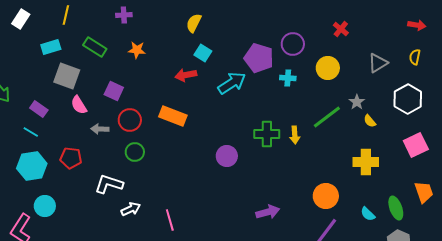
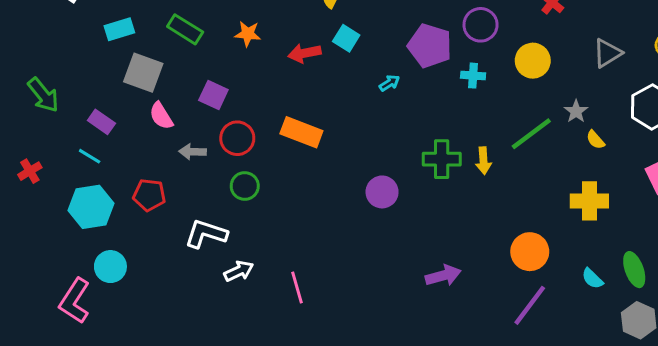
red arrow: (186, 75) -> (304, 53), moved
cyan arrow: (232, 83) -> (389, 83), size x0.5

